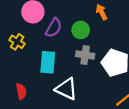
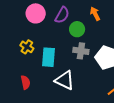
purple semicircle: (54, 28) -> (62, 15), moved
yellow cross: (17, 42) -> (27, 47), moved

